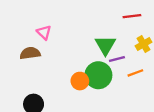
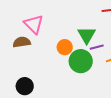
pink triangle: (44, 32) -> (34, 24), size x1.5
orange circle: (80, 81) -> (65, 47), moved

